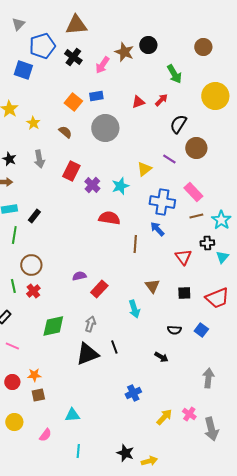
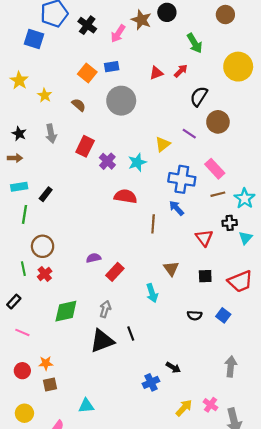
black arrow: (161, 357) -> (173, 367), moved

